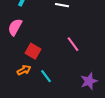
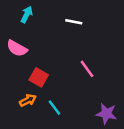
pink semicircle: (15, 27) -> (17, 48), turned -90
purple star: (89, 81) -> (106, 114), turned 30

